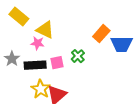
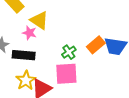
orange rectangle: (101, 34) -> (96, 45), moved
pink square: (57, 63) -> (66, 74), moved, size x1.6

